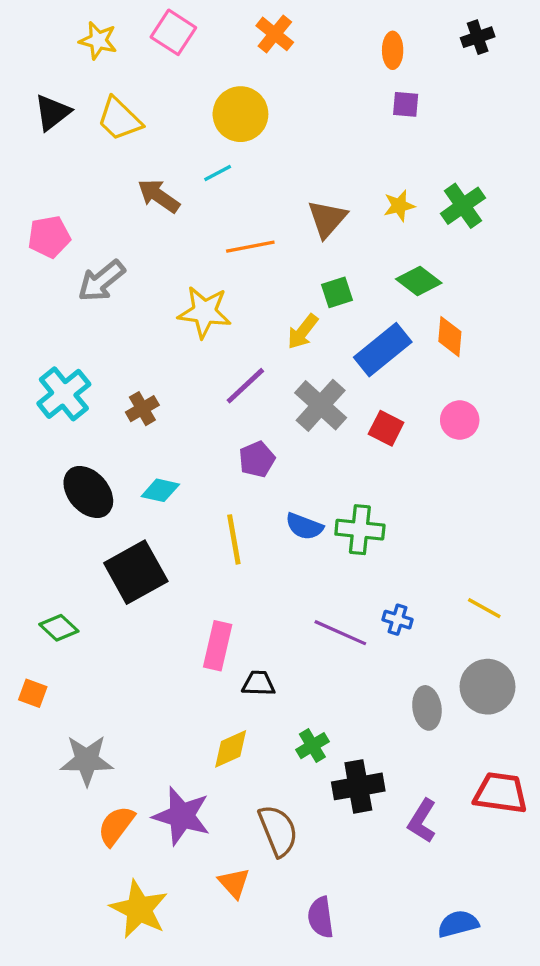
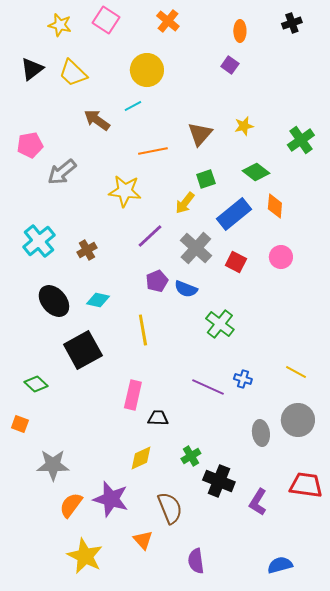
purple square: (406, 104) -> (230, 65), moved, turned 30
green cross: (463, 206) -> (301, 140), moved
blue semicircle: (304, 526) -> (186, 289), moved
green cross: (360, 530) -> (220, 324), turned 32
black cross: (358, 786) -> (219, 481), turned 32

